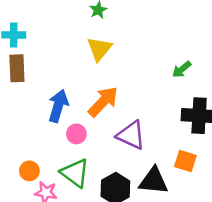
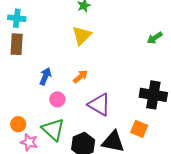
green arrow: (182, 69) -> (155, 38), moved
orange arrow: (103, 102) -> (80, 77), size x0.6
blue arrow: (58, 106) -> (45, 76), size x0.7

